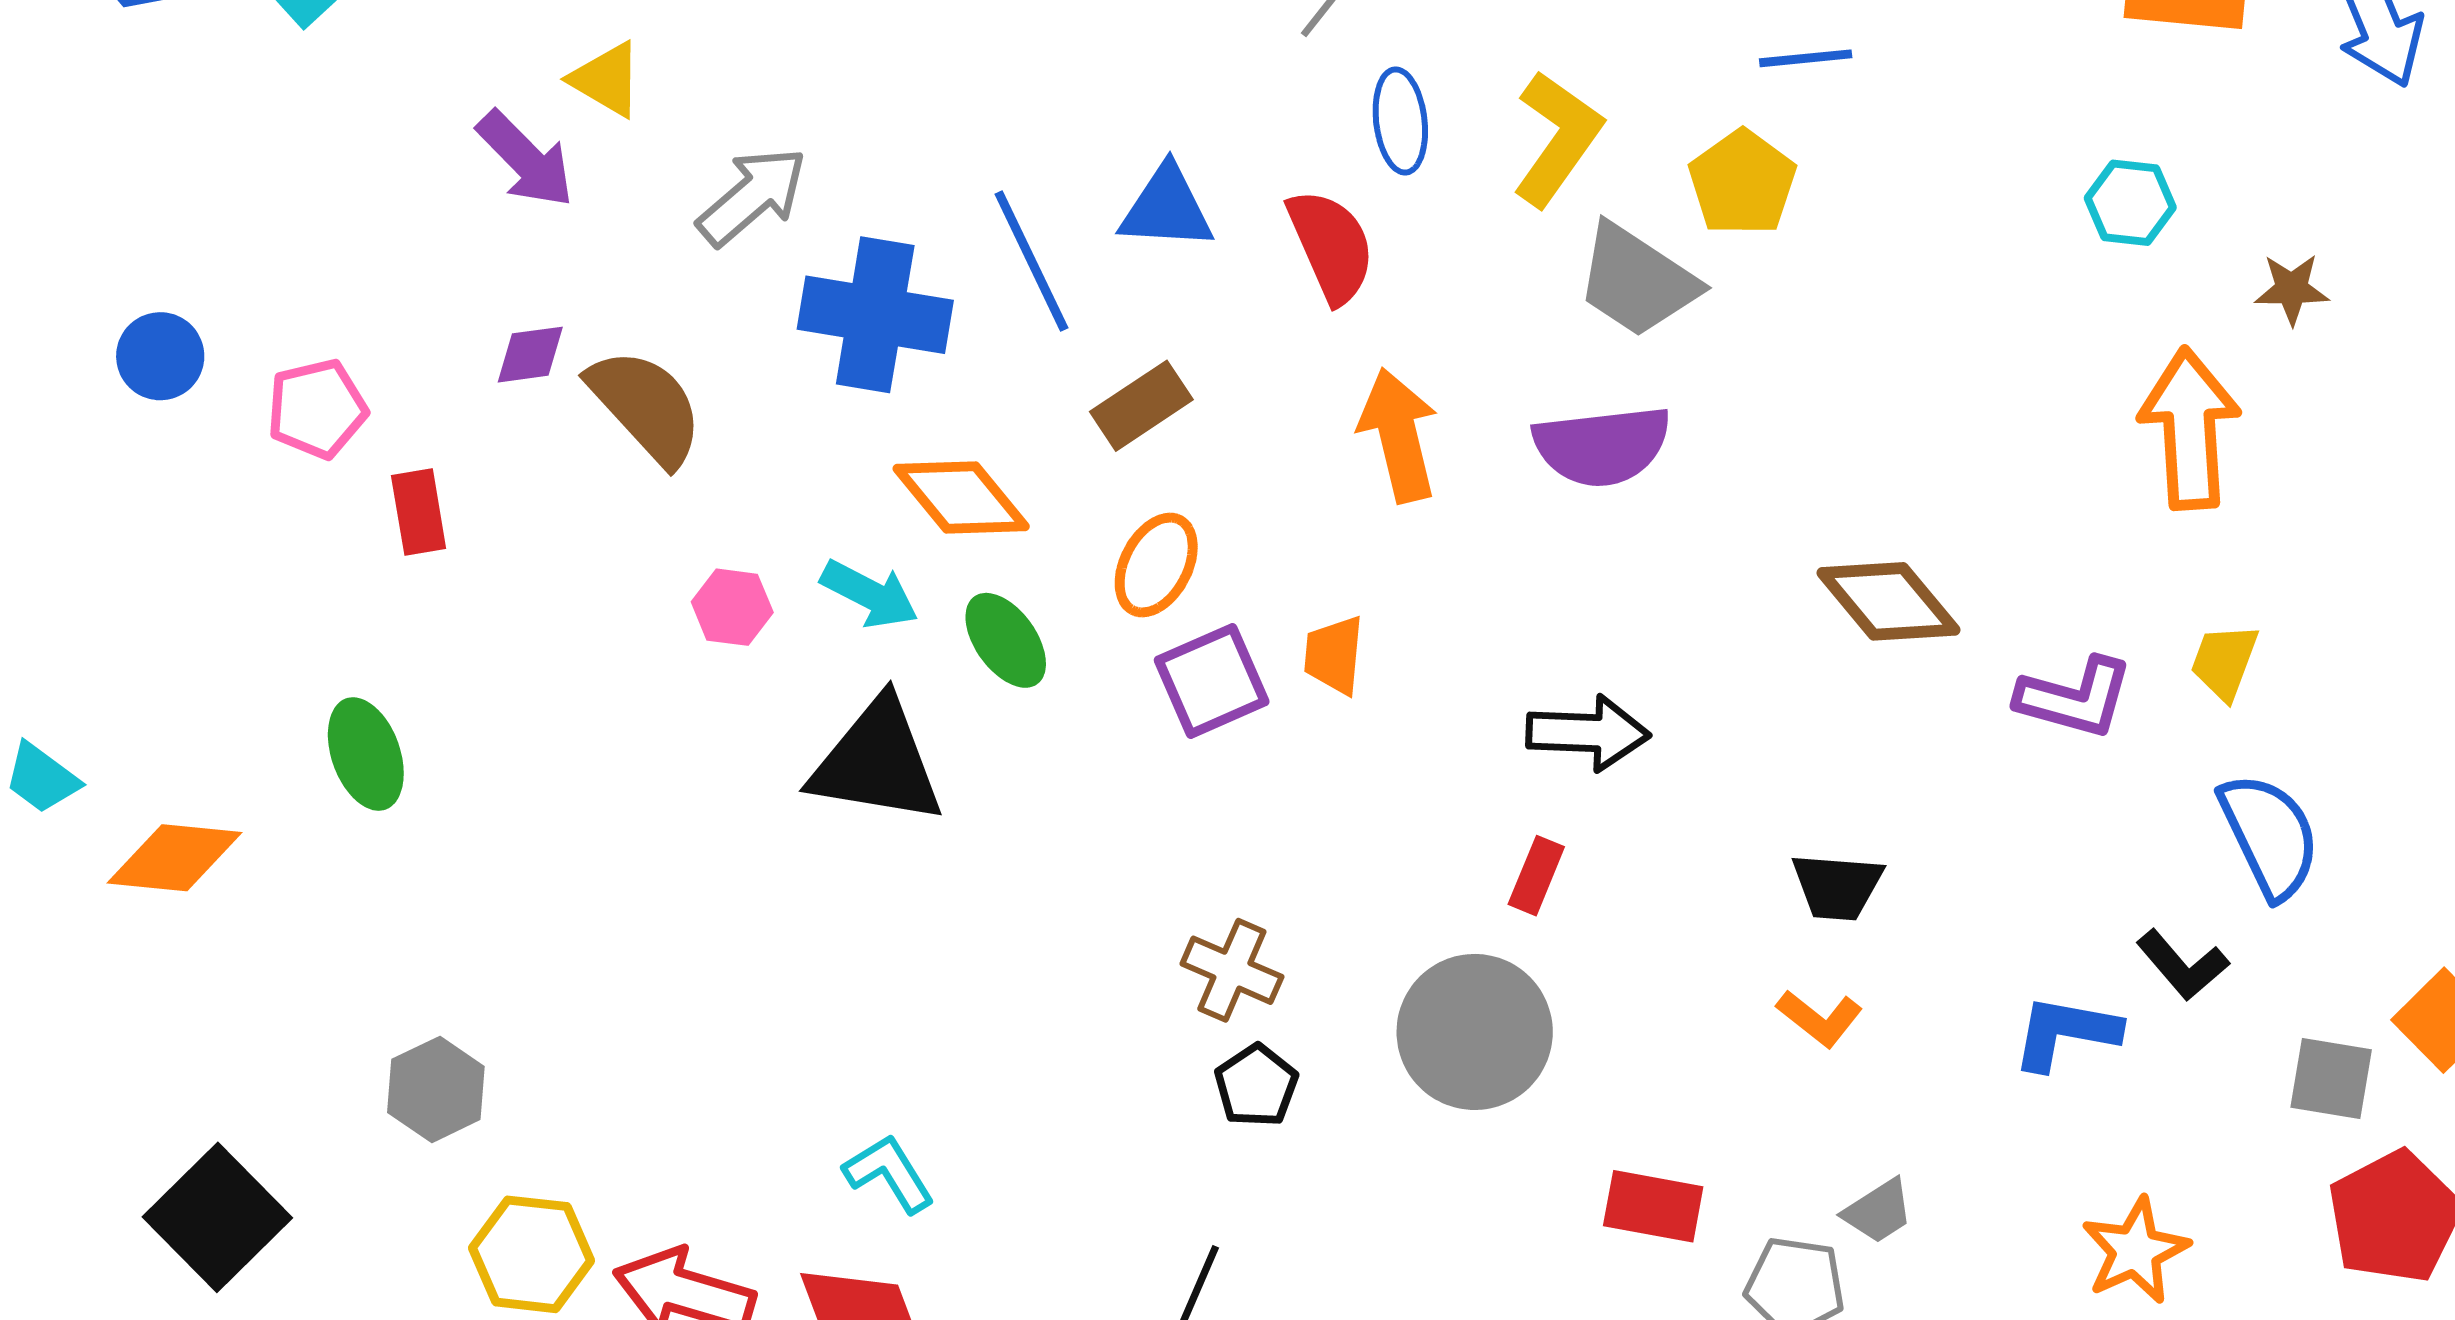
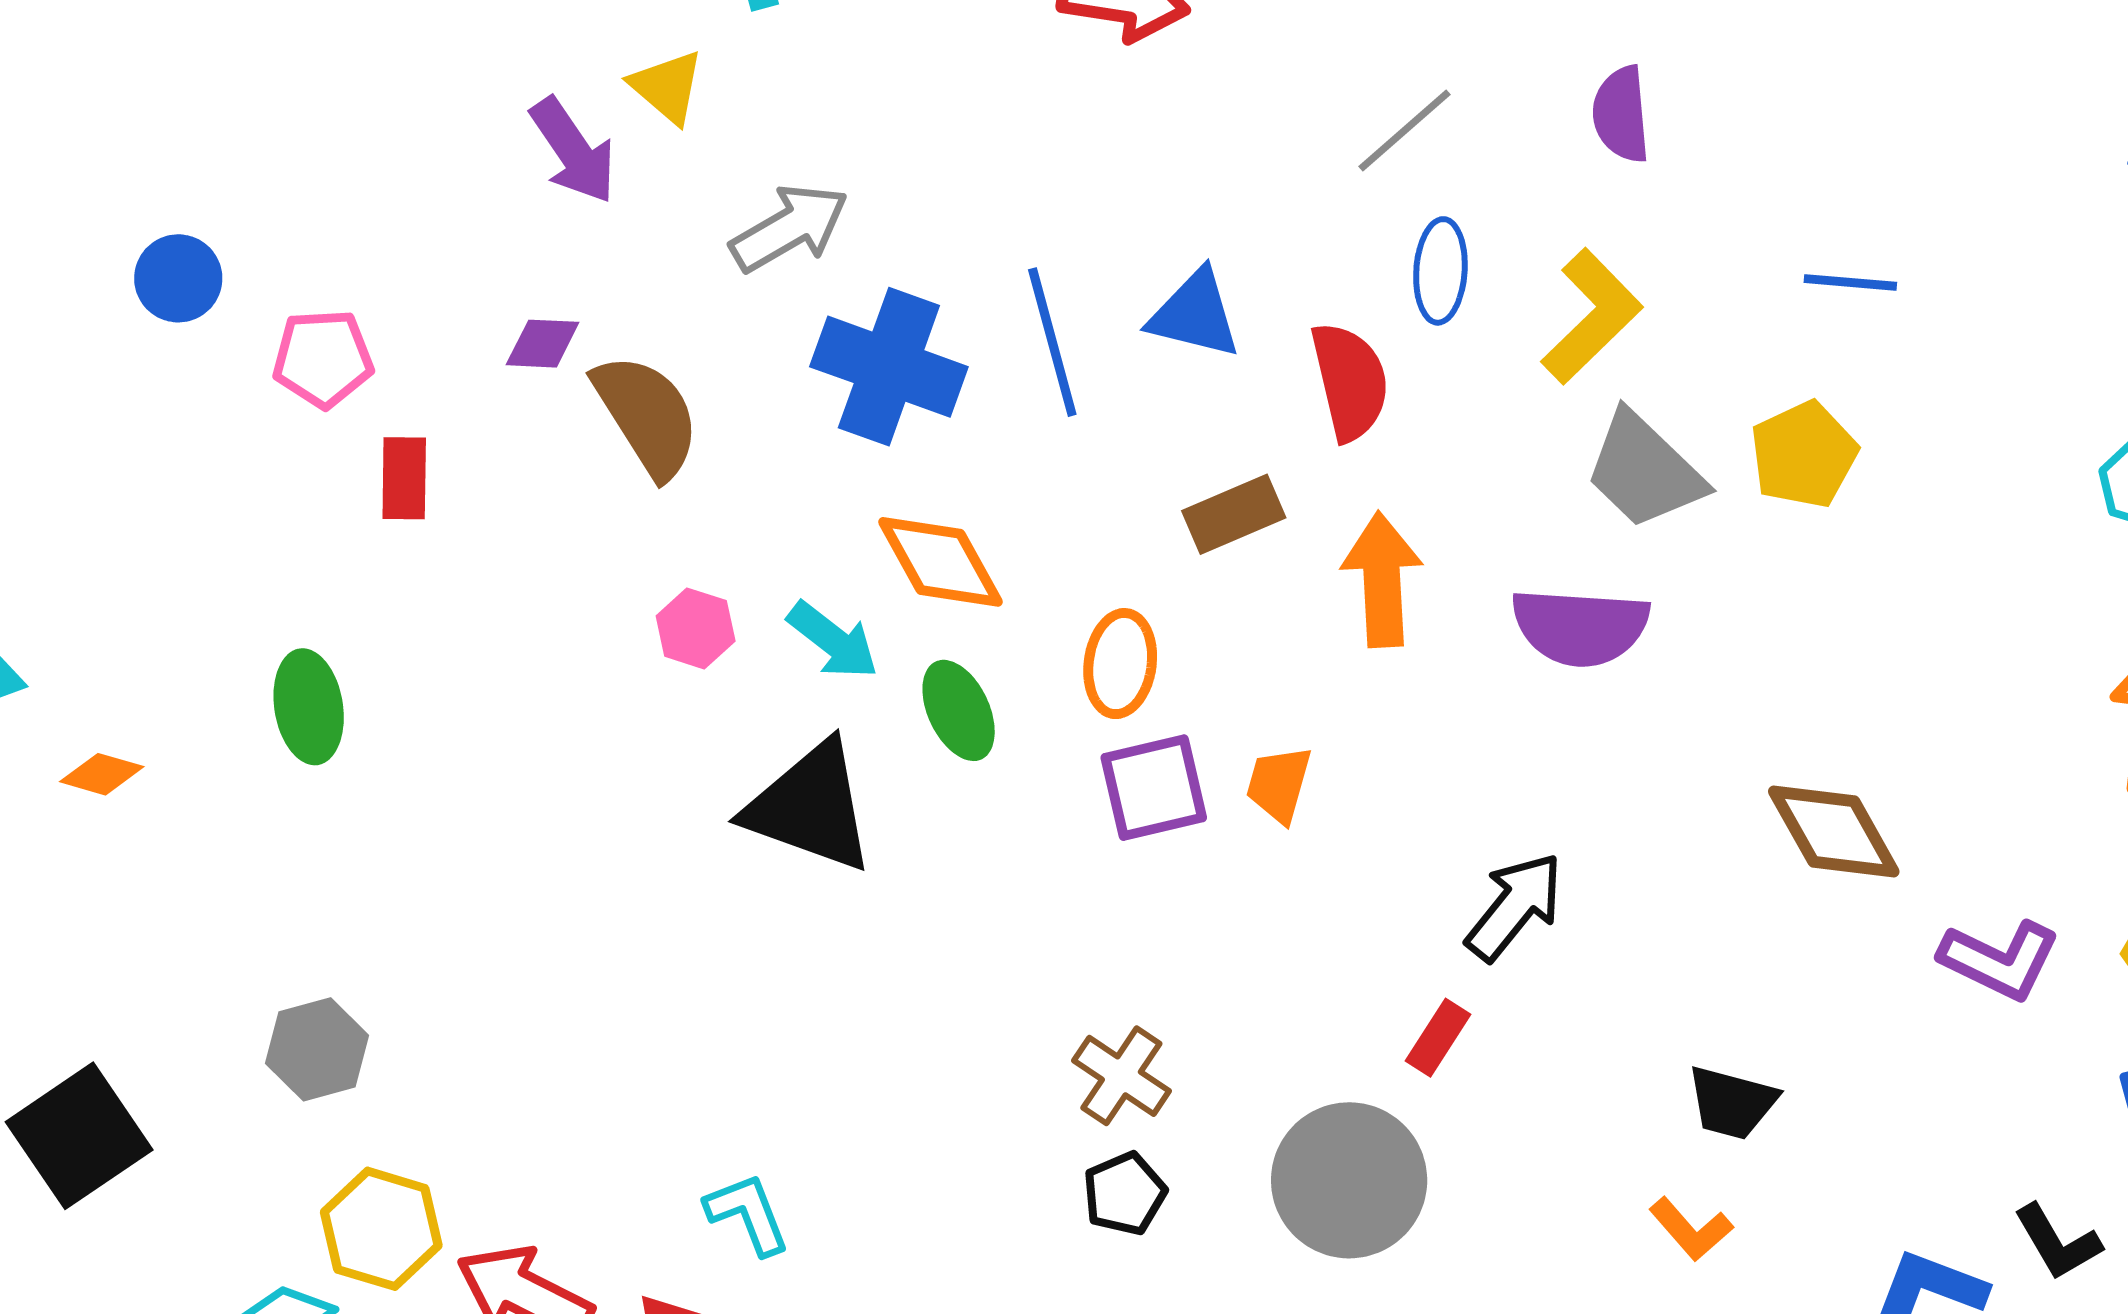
yellow pentagon: (1742, 183) -> (1804, 455), moved
brown rectangle: (1141, 406) -> (1234, 514), moved
orange ellipse: (1156, 565) -> (1120, 664), turned -30
black arrow: (1588, 733) -> (1515, 907), turned -64
orange diamond: (174, 858) -> (102, 774), size x0.6

